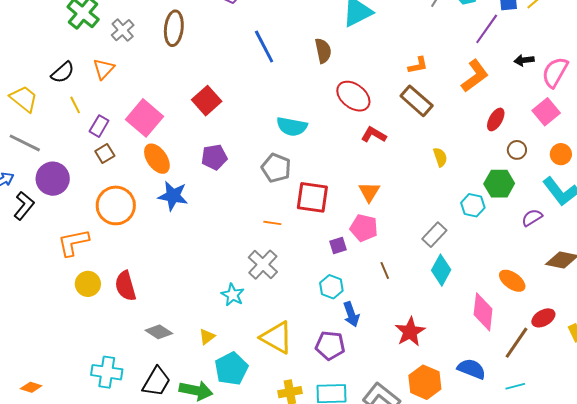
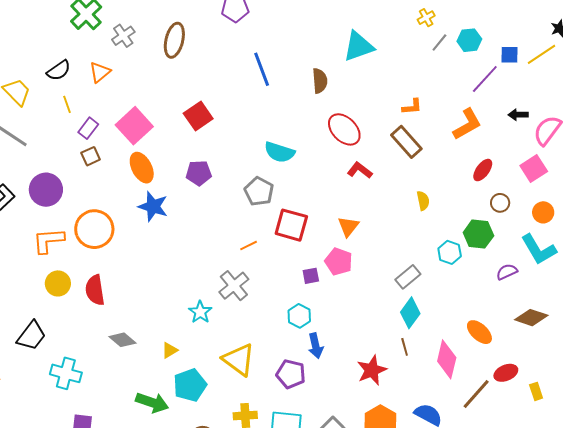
purple circle: (53, 179) -> (46, 190), moved
orange circle: (116, 205) -> (94, 229), moved
orange line: (272, 223) -> (249, 245), turned -42
brown line: (385, 270) -> (405, 347), moved
black trapezoid: (156, 382) -> (31, 336), moved

